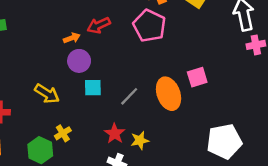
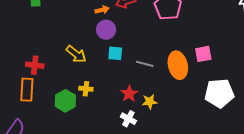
gray line: (129, 96) -> (145, 64), turned 54
yellow cross: (63, 133) -> (86, 89), turned 32
white pentagon: (224, 141) -> (219, 93), moved

